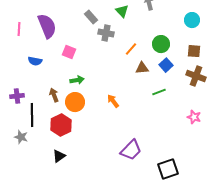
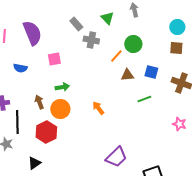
green circle: (161, 44) -> (133, 44), moved
brown square: (194, 51) -> (176, 48), moved
pink square: (69, 52) -> (54, 59), turned -32
blue square: (166, 65) -> (151, 72), turned -32
black triangle: (59, 156) -> (34, 163), moved

